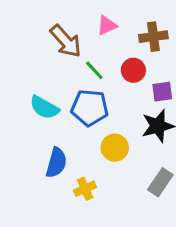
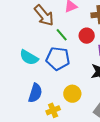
yellow circle: (115, 148) -> (72, 94), moved

